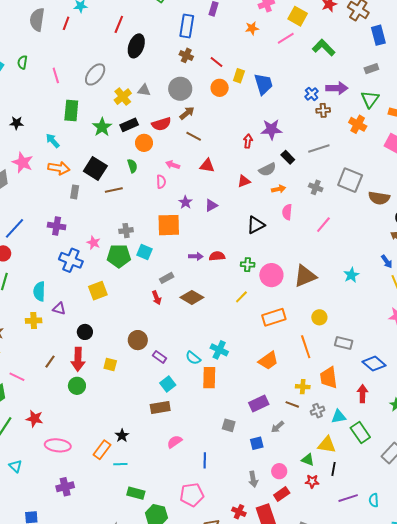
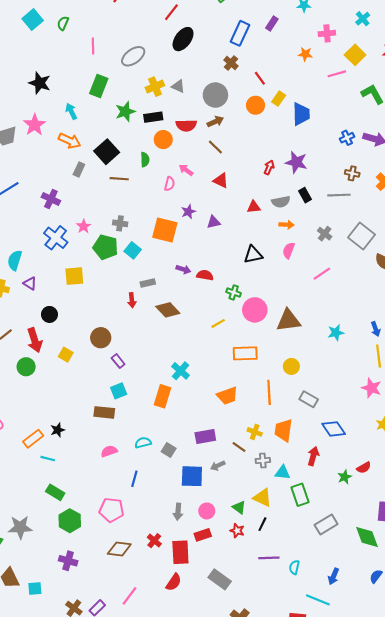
brown cross: (323, 110) -> (352, 173), moved
black star: (17, 123) -> (40, 83), size x1.5
cyan semicircle: (193, 358) -> (143, 443), moved, turned 112
red arrow: (78, 359) -> (35, 340), turned -35
blue square: (257, 443) -> (192, 476), size x1.6

